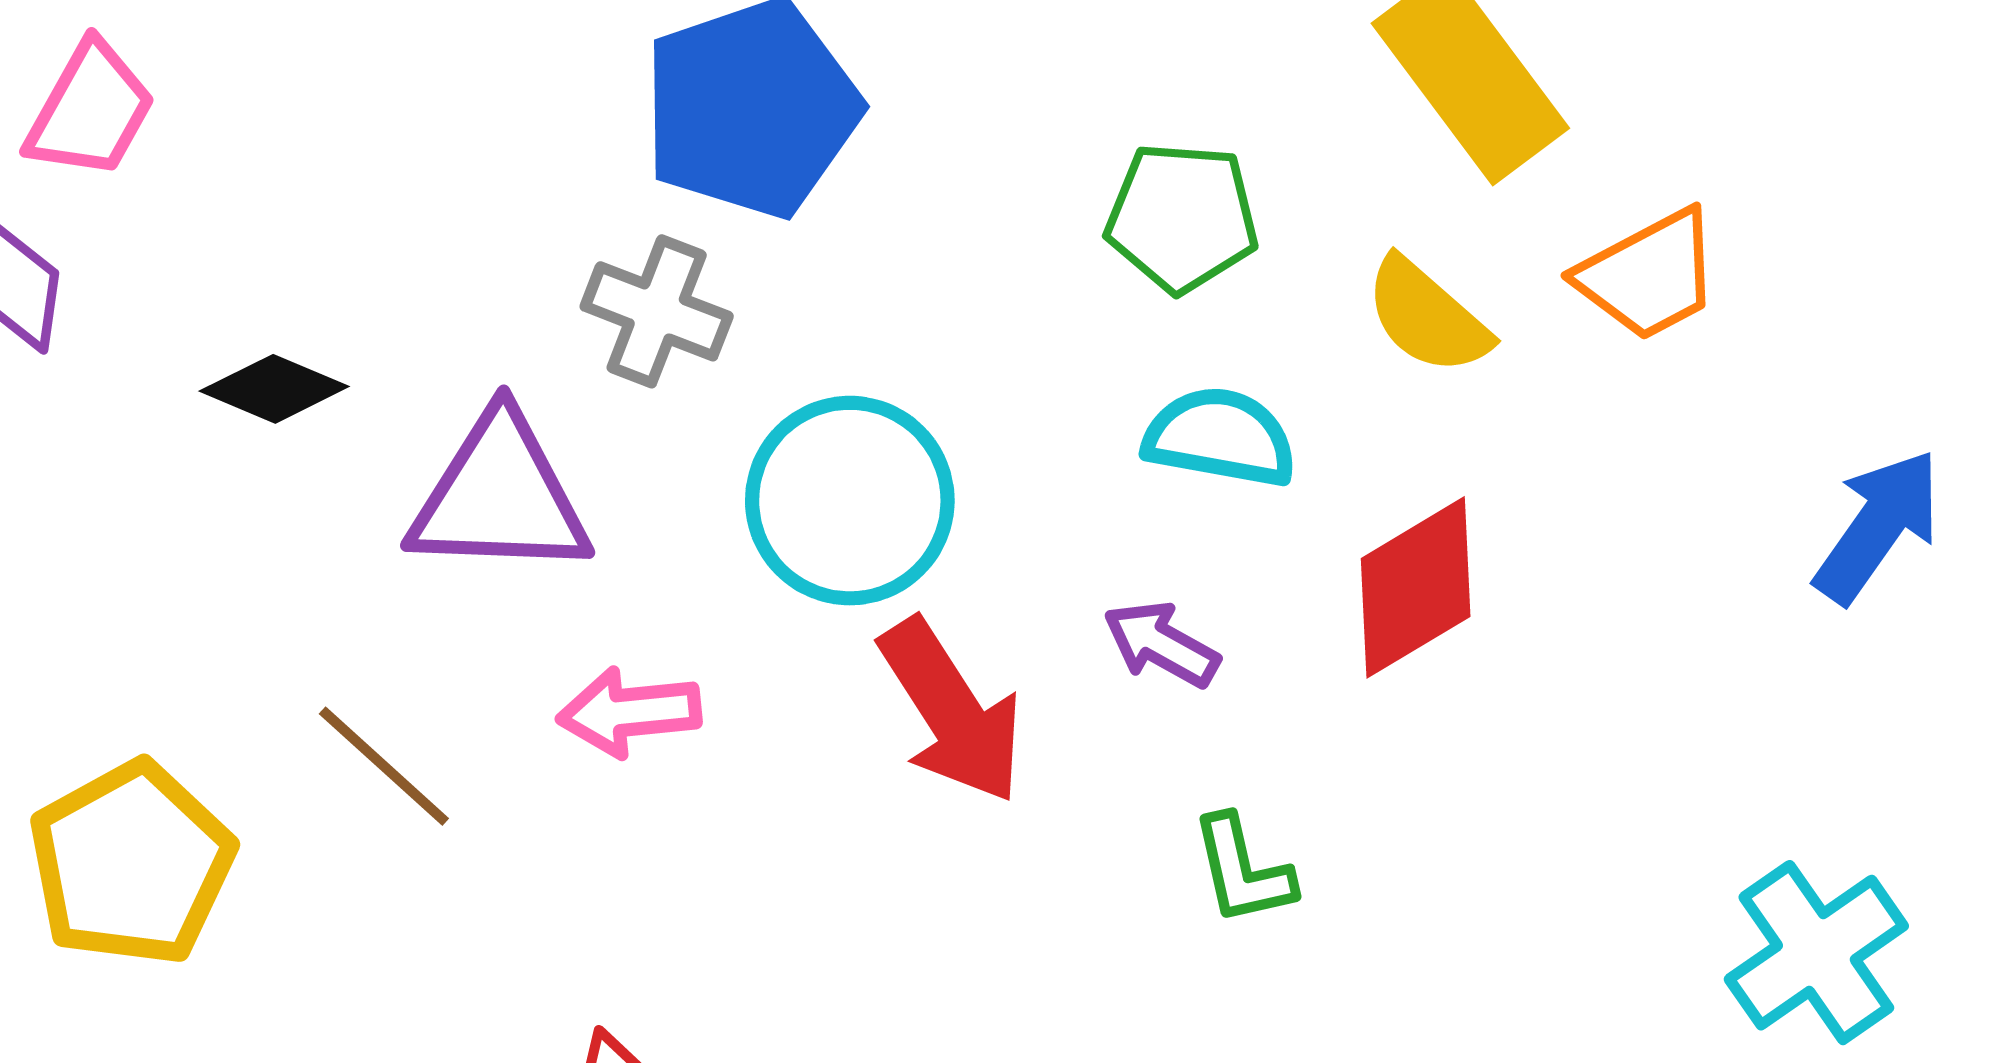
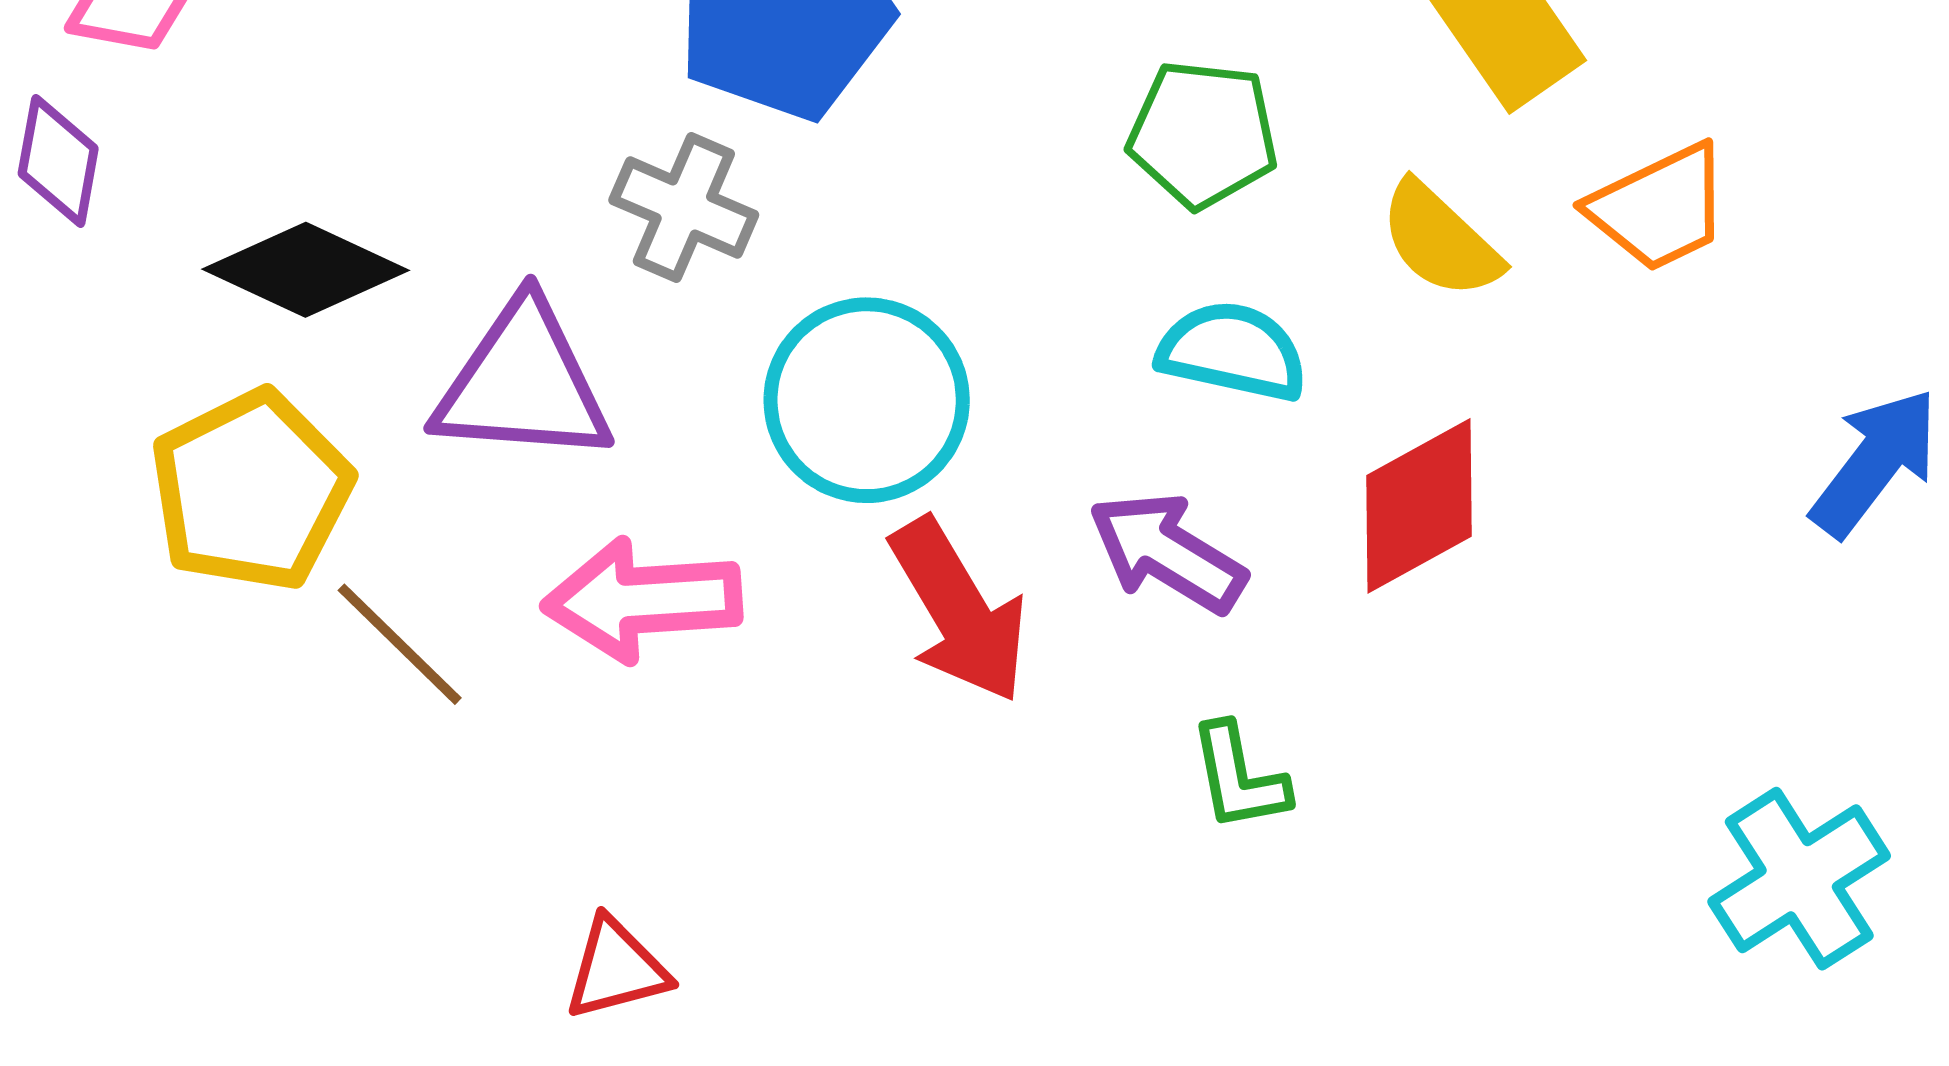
black diamond: (274, 389) -> (306, 270), size x1.4
purple arrow: (1161, 644) -> (1167, 552), size x1.4
pink arrow: (629, 712) -> (642, 600), size x1.4
yellow pentagon: (131, 864) -> (251, 491), moved

